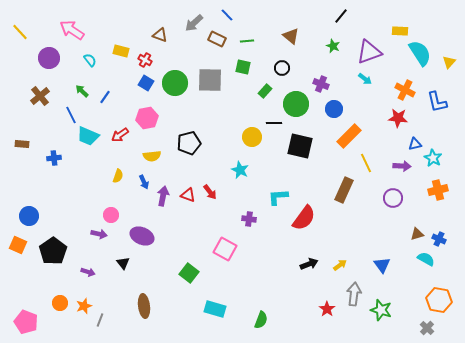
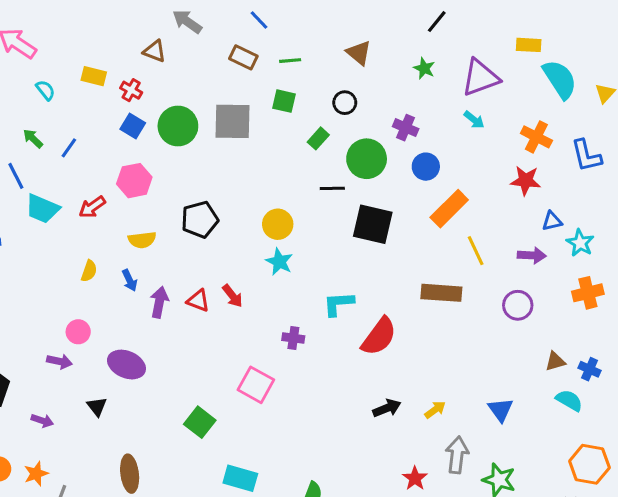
gray arrow: (194, 23) -> (187, 22), moved, turned 78
yellow circle: (252, 137) -> (278, 224), moved
brown rectangle: (344, 190) -> (441, 293), turned 70

